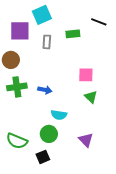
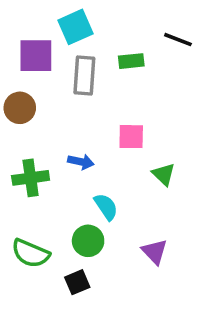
gray rectangle: (47, 42) -> (84, 75), size x1.5
pink square: (86, 75) -> (131, 137), moved
green cross: (17, 87) -> (31, 178), moved
cyan semicircle: (59, 115) -> (106, 207), turned -133

